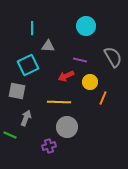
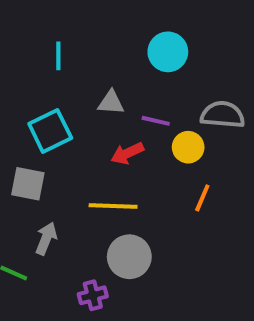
gray triangle: (48, 46) -> (111, 103), moved
gray semicircle: (113, 57) -> (223, 115), turned -55
yellow circle: (90, 82) -> (188, 147), moved

